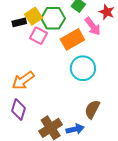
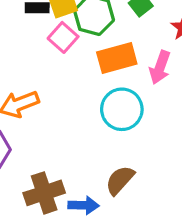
pink arrow: (93, 26) -> (160, 67), moved, turned 42

